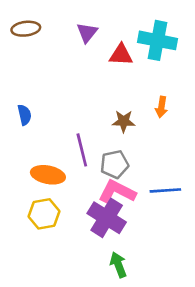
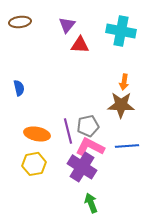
red triangle: (121, 55) -> (80, 45), moved
brown star: (124, 121) -> (121, 105), moved, size x1.5
purple line: (82, 150) -> (68, 131), moved

